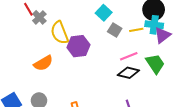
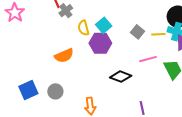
cyan square: (104, 13) -> (104, 25), moved
yellow semicircle: (60, 33) -> (84, 28), size x0.7
black diamond: (128, 73) -> (121, 77), moved

